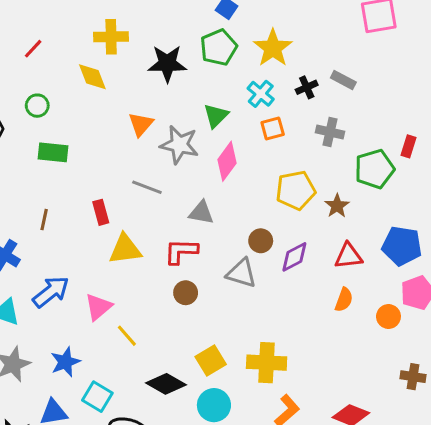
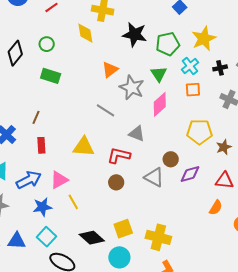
green pentagon: (219, 47) -> (168, 44), moved
green triangle: (216, 116) -> (159, 74), turned -30
red rectangle: (101, 212) -> (41, 145), moved
blue arrow: (51, 292) -> (29, 180), moved
blue star: (65, 362) -> (42, 207), moved

